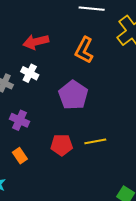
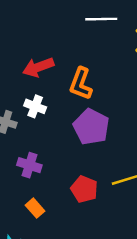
orange L-shape: (84, 50) -> (81, 84), moved
red pentagon: (62, 145) -> (84, 189), turned 30

